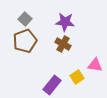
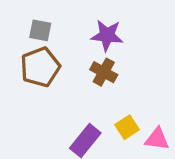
gray square: (25, 19) -> (40, 30), turned -32
pink triangle: (95, 65) -> (157, 139), moved

